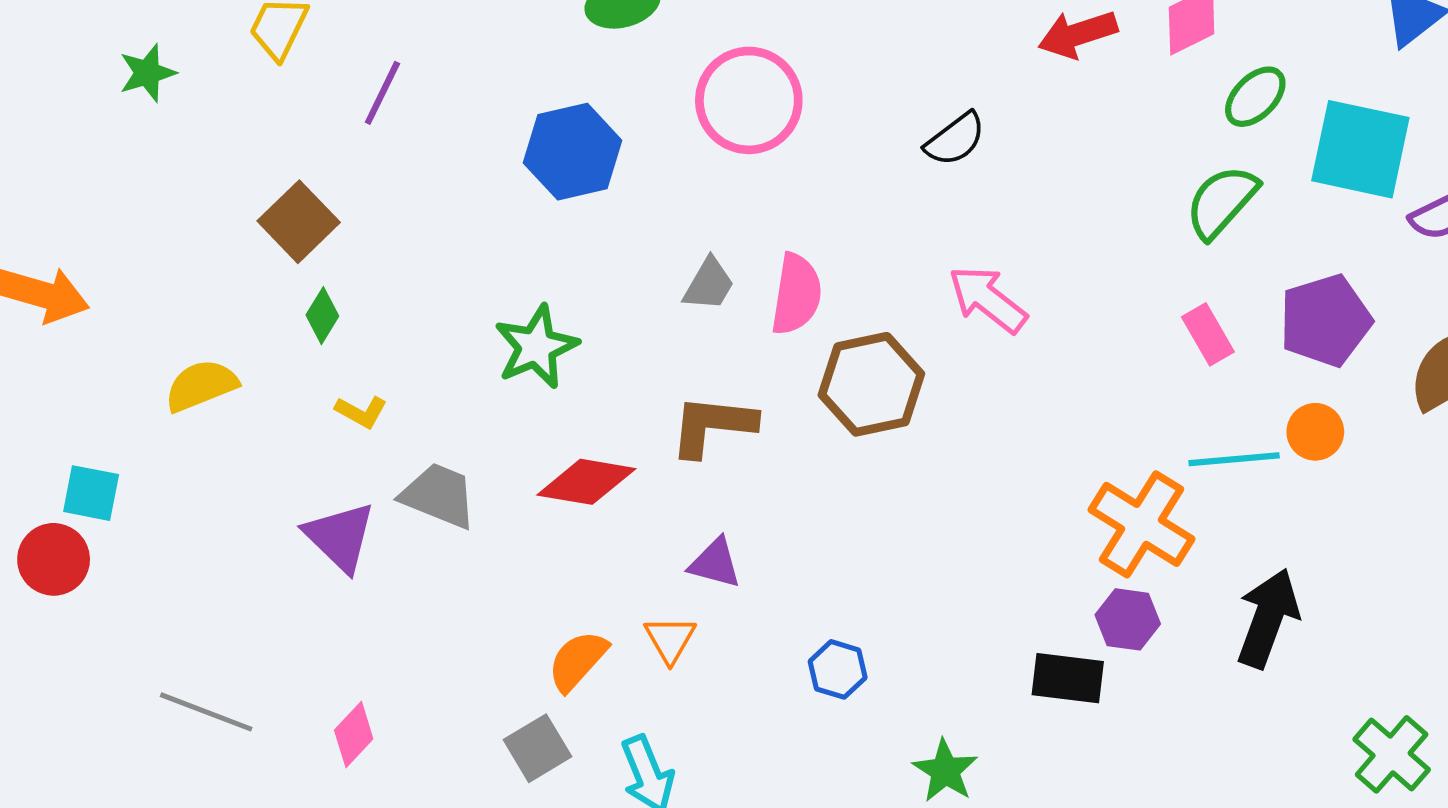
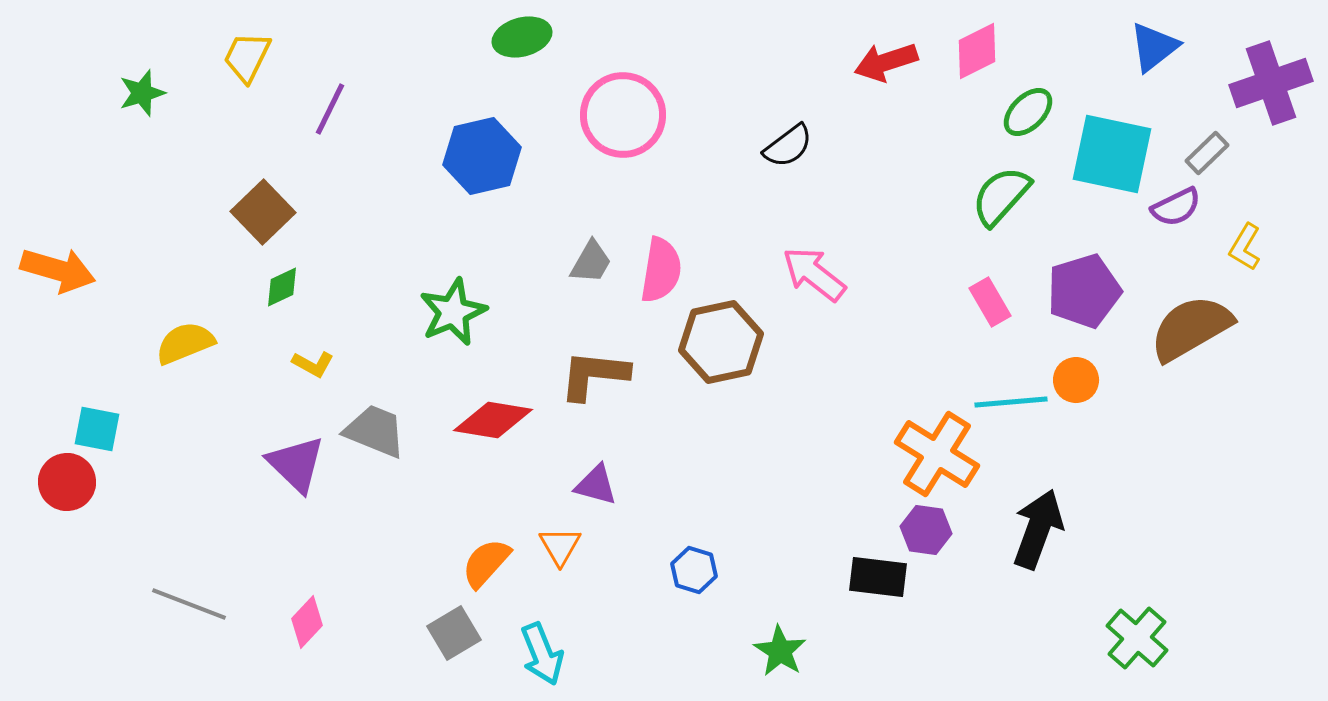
green diamond: (322, 316) -> (282, 287), turned 33

